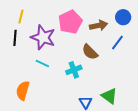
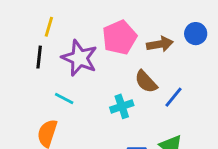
blue line: (117, 43) -> (173, 97), moved
cyan line: (42, 63) -> (64, 98), moved

